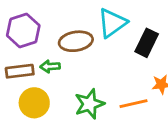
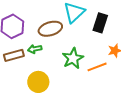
yellow circle: (34, 103) -> (38, 82), moved
green star: (89, 104) -> (73, 58), moved

